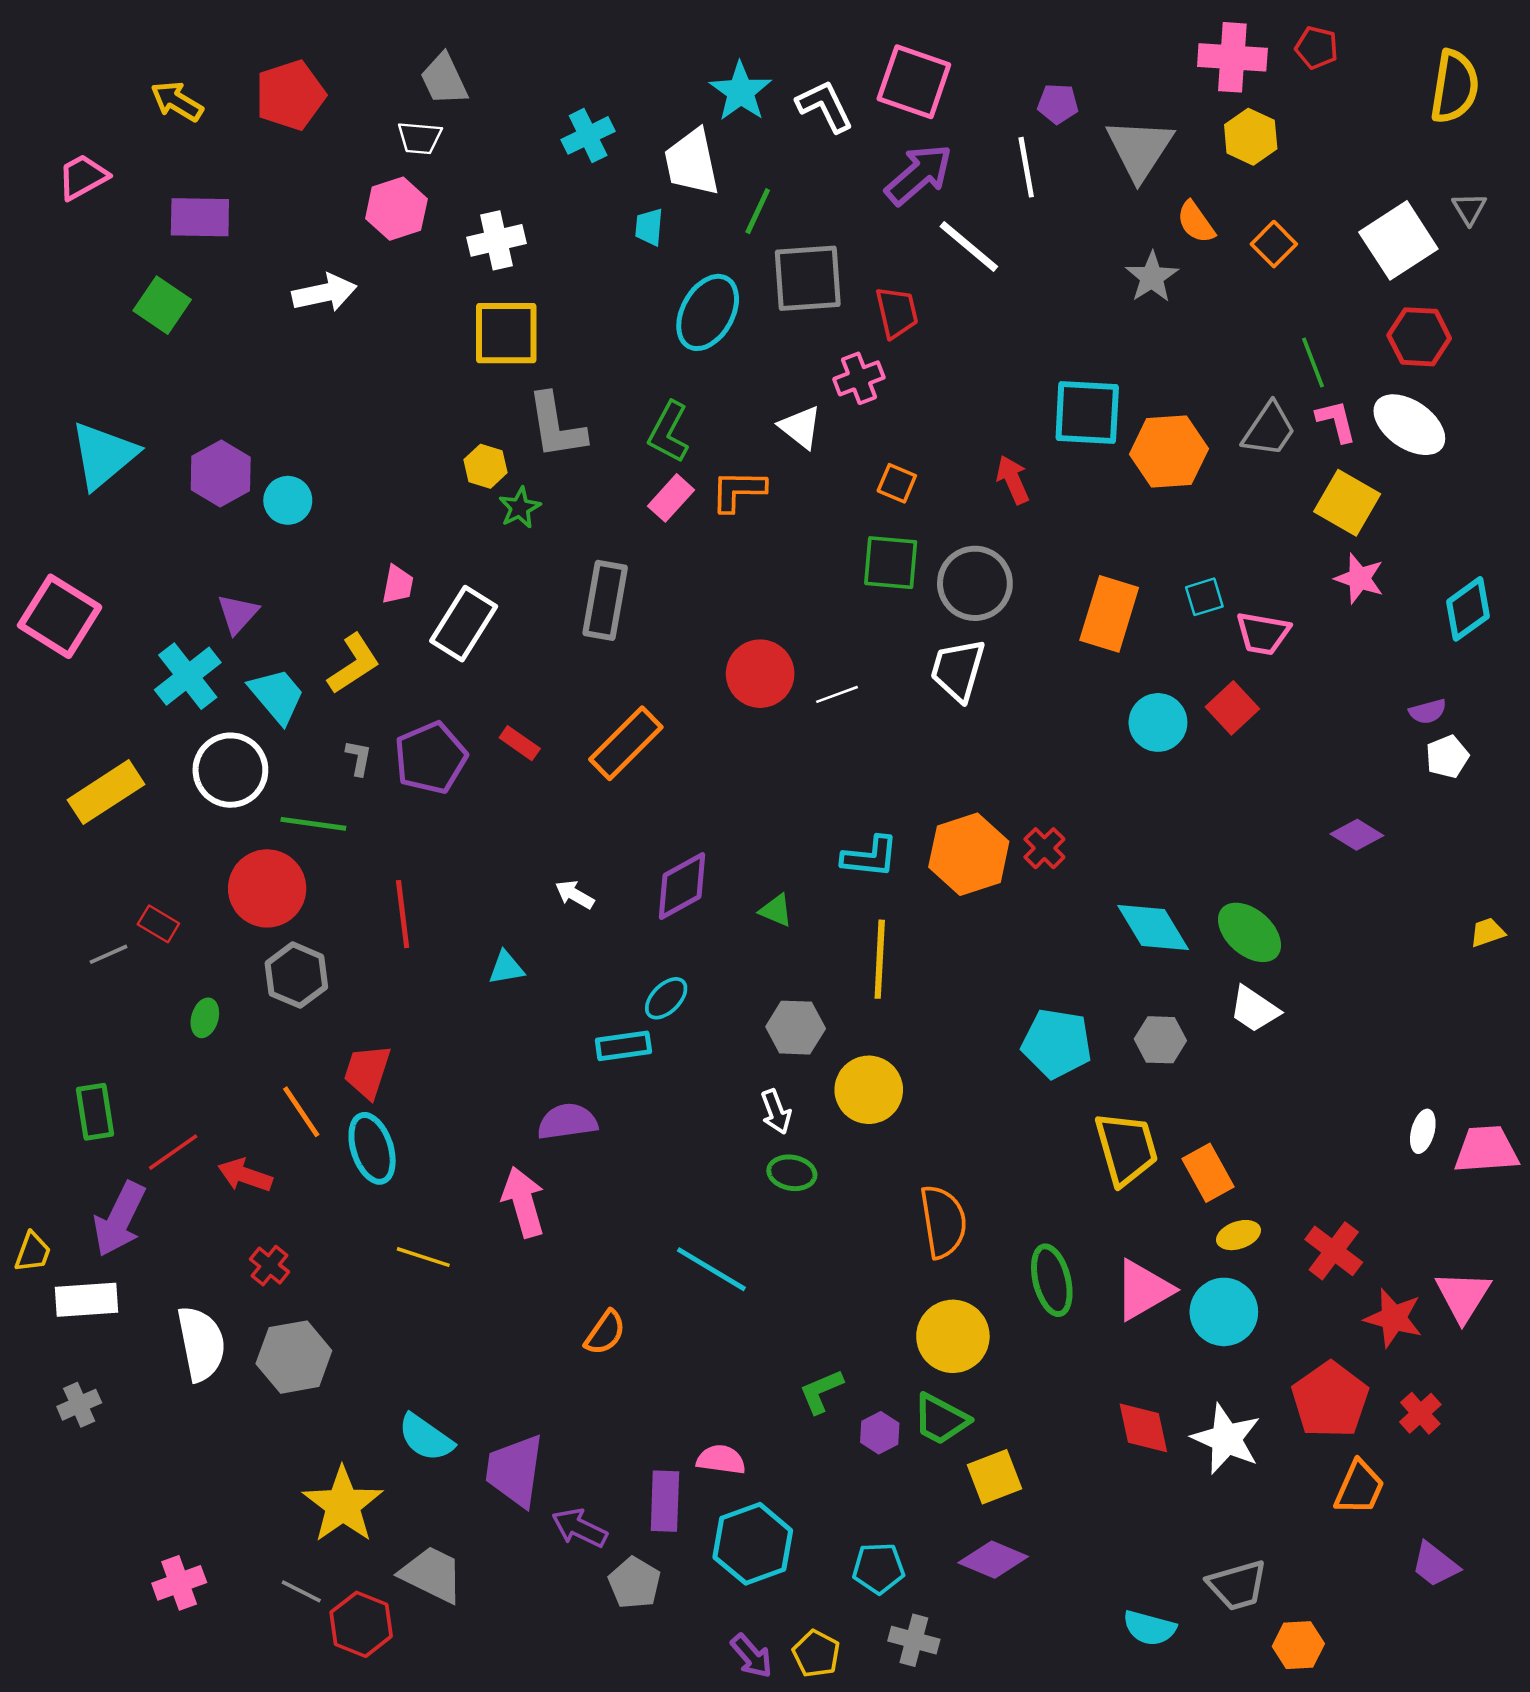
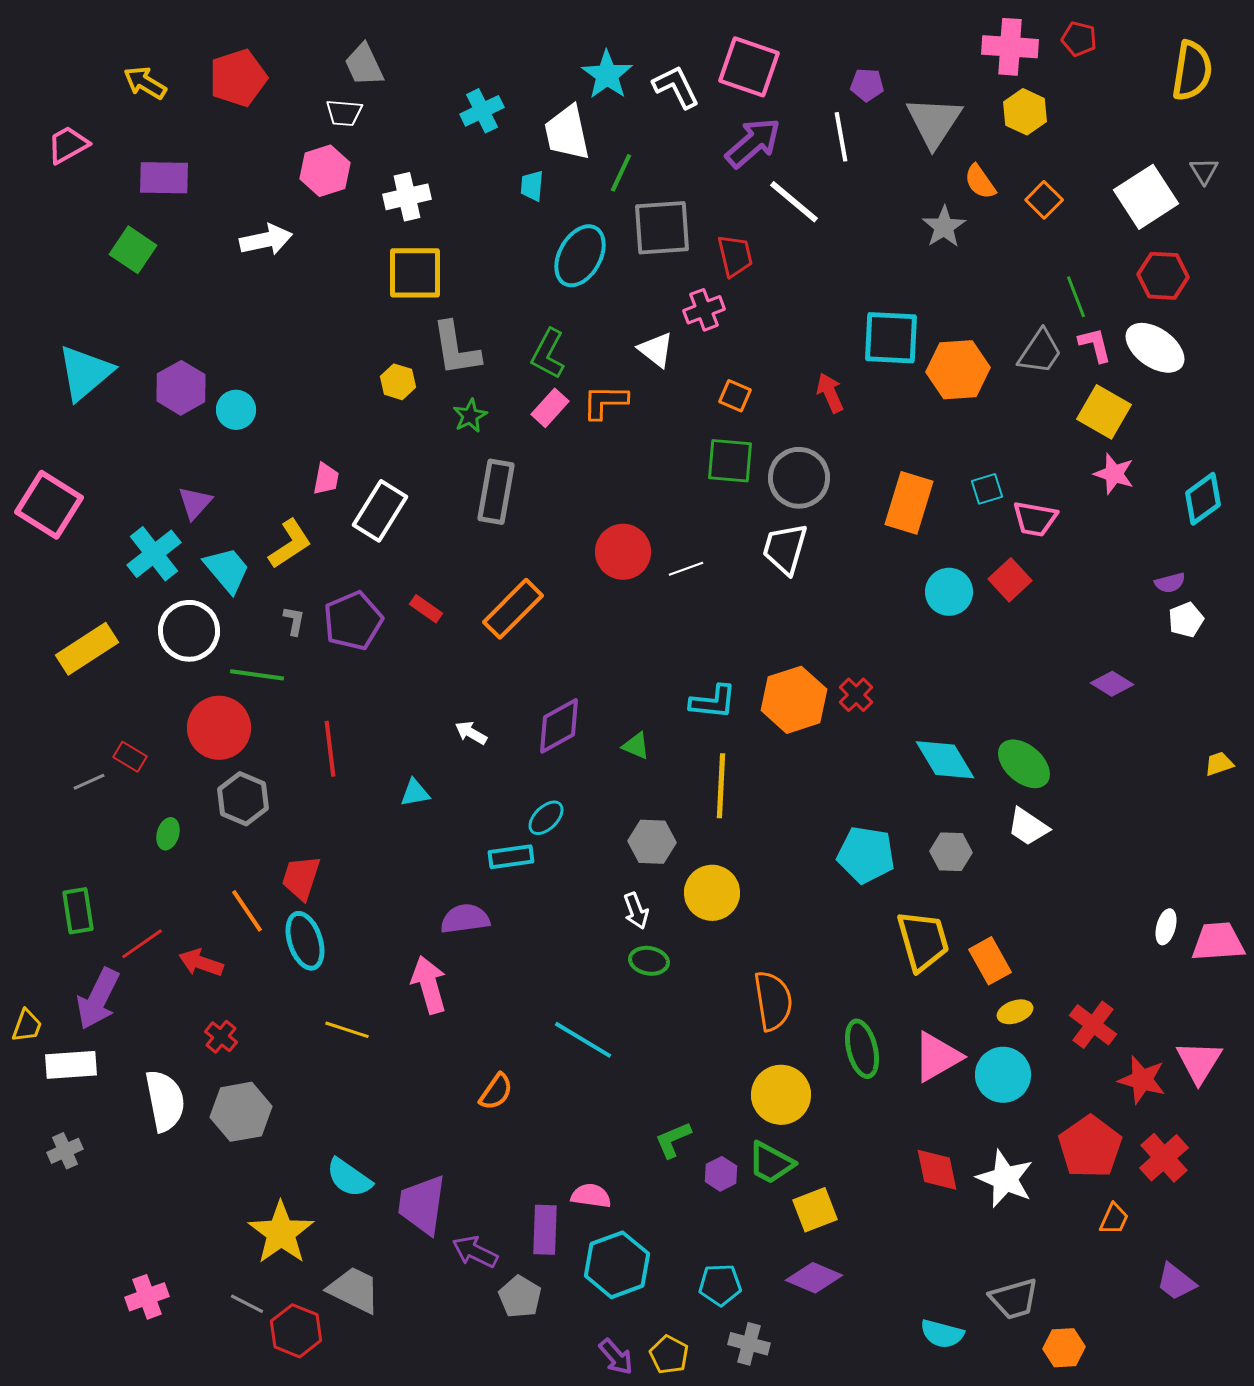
green star: (520, 508) -> (470, 416), moved
red cross: (1420, 1413) -> (1164, 1158), size x1.4
orange trapezoid: (1359, 1488) -> (1114, 1219), size x0.7

